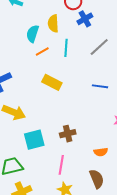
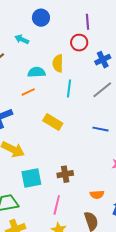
blue cross: (85, 19) -> (103, 60), moved
cyan semicircle: (33, 34) -> (37, 72), turned 66
orange line: (42, 51) -> (28, 92), moved

